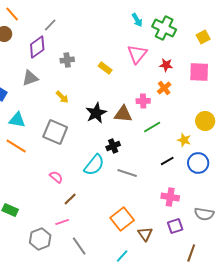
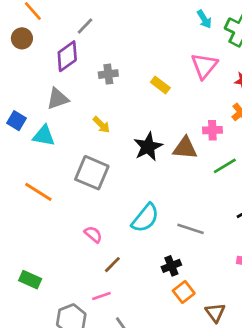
cyan triangle: (17, 120) -> (44, 136), moved
black cross: (113, 146) -> (171, 266), moved
orange square: (122, 219) -> (184, 292), size x0.7

